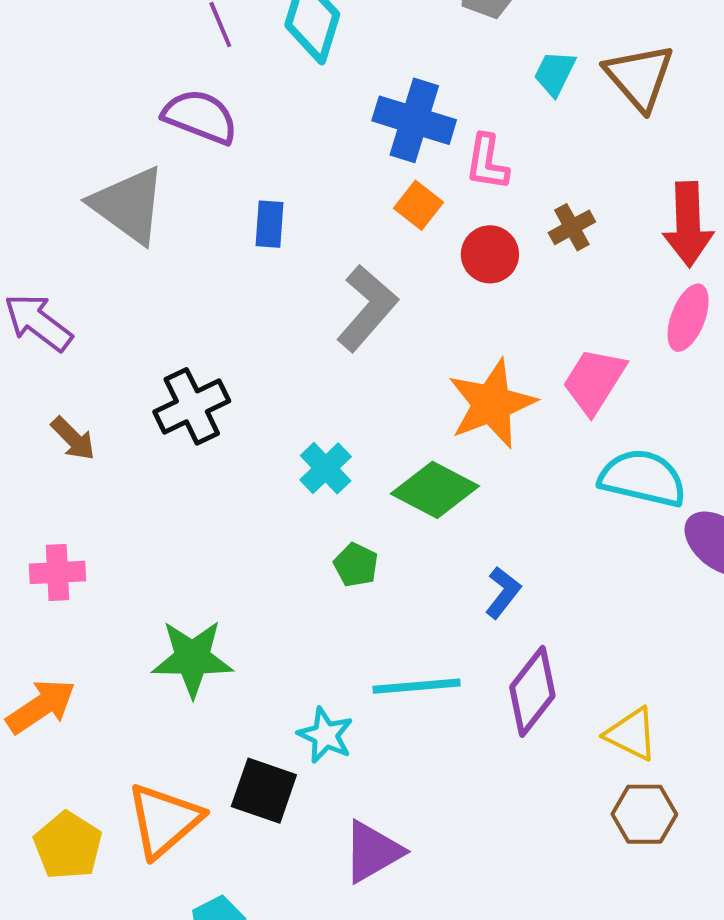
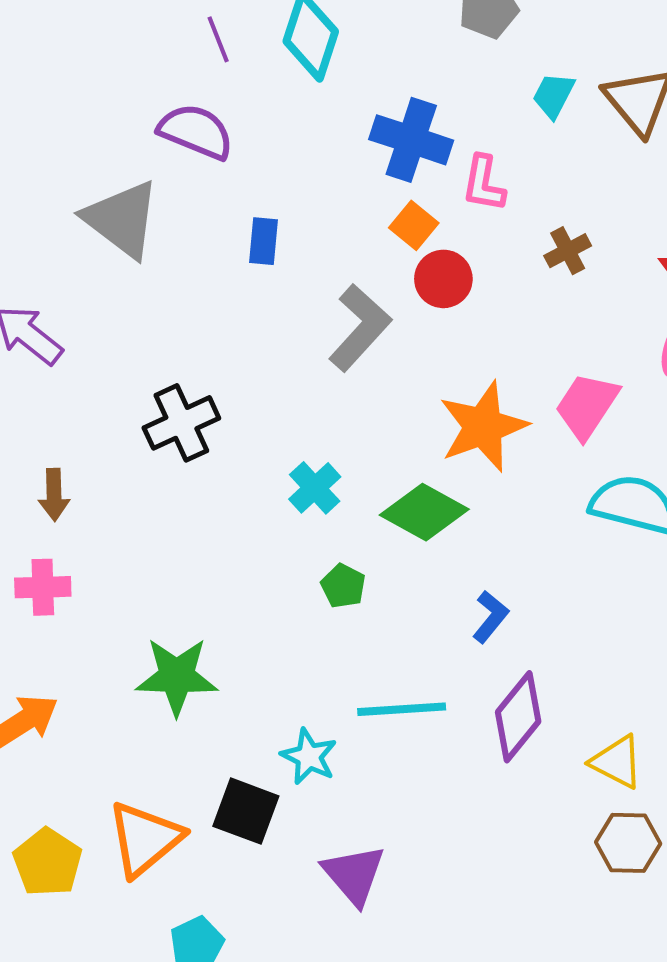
red circle: (490, 254) -> (443, 279), moved
brown arrow: (73, 439) -> (54, 495), moved, turned 42
purple triangle: (373, 852) -> (354, 875), turned -42

